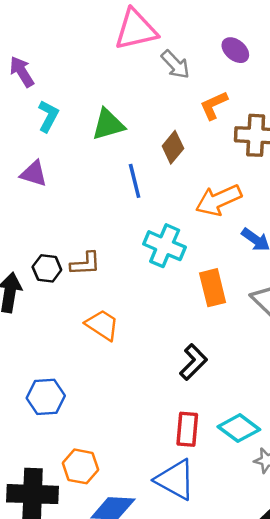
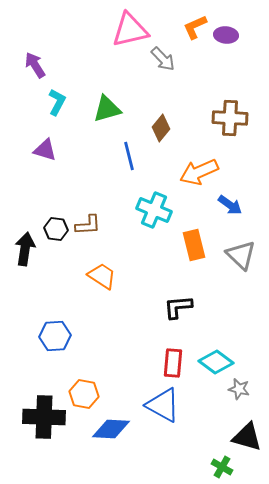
purple ellipse: (235, 50) -> (226, 35), moved, turned -35
orange L-shape: (214, 105) -> (195, 27), moved
black L-shape: (193, 362) -> (178, 307), turned -140

